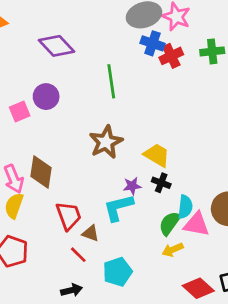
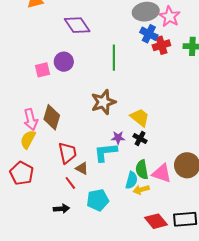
cyan semicircle: (185, 207) -> (131, 180), moved
green semicircle: (170, 223) -> (142, 170), turned -54

